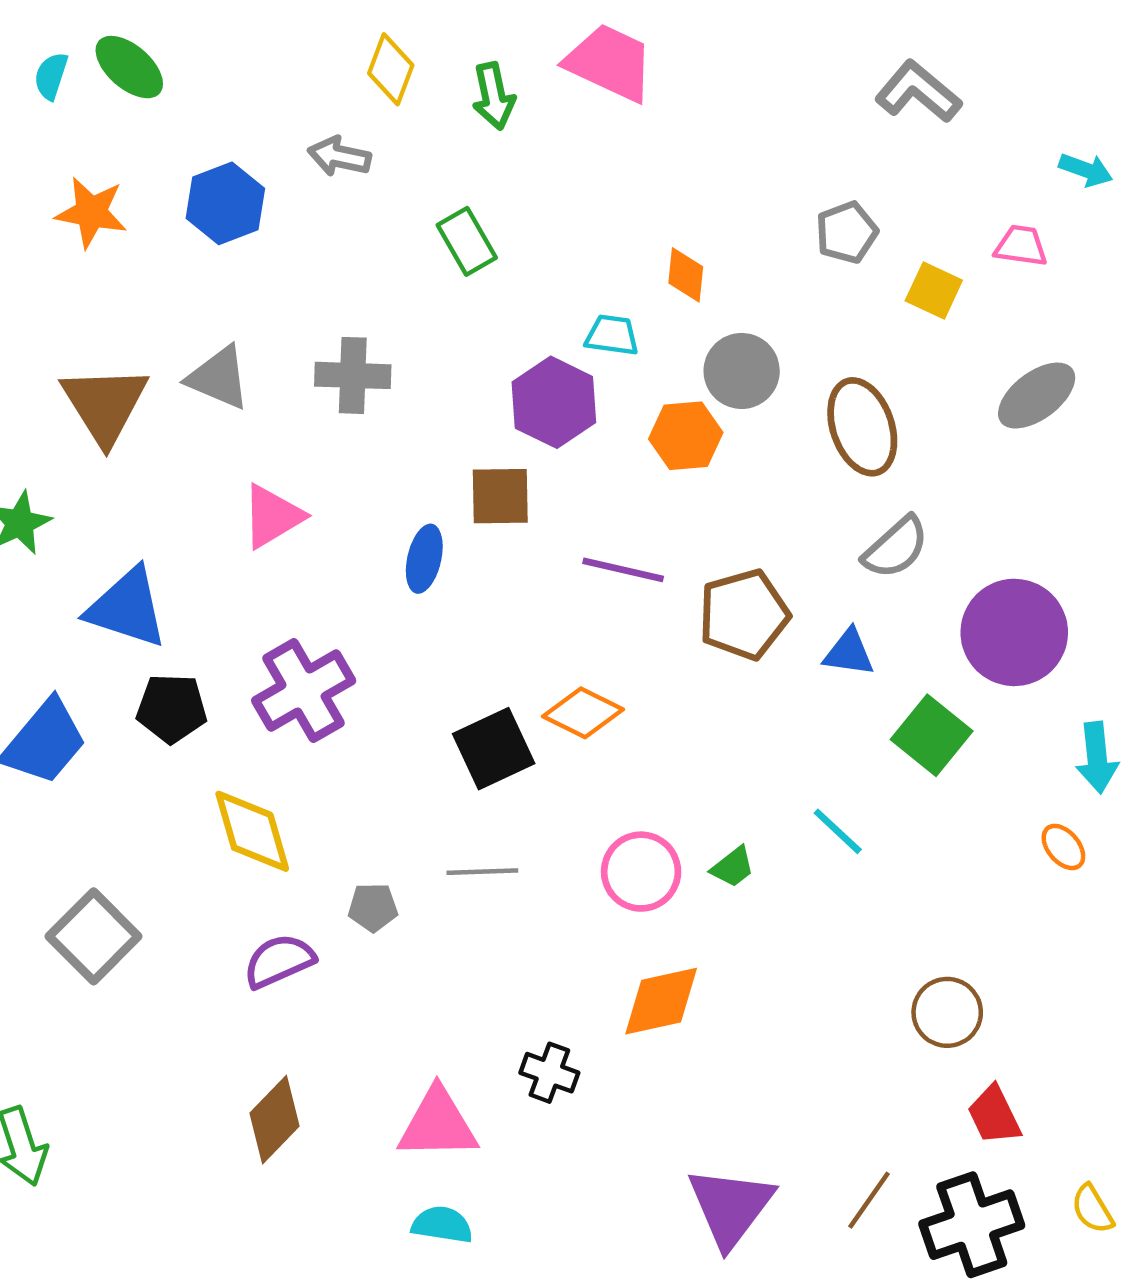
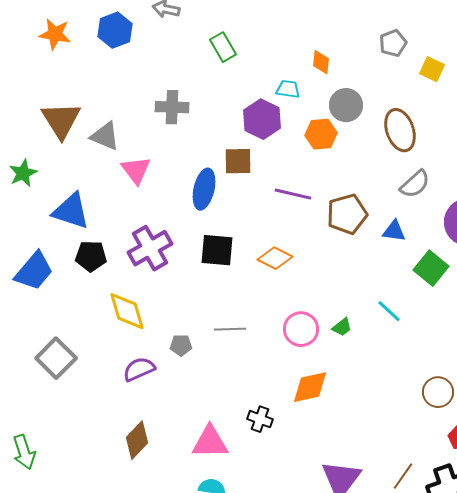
gray triangle: (219, 378) -> (105, 136), moved
pink triangle: (272, 516) -> (136, 170), turned -36
blue ellipse: (424, 559) -> (204, 189), size x1.4
black square: (494, 749) -> (217, 250), moved, turned 30

